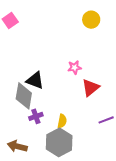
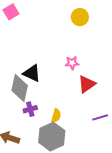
yellow circle: (91, 20) -> (80, 17), moved

